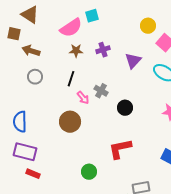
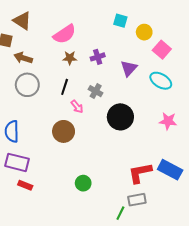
cyan square: (92, 16) -> (120, 21), moved, turned 32
gray circle: (35, 77) -> (27, 85), size x1.5
gray cross: (101, 91) -> (96, 91), moved
black circle: (125, 108) -> (120, 117), size x1.6
red L-shape: (120, 149) -> (140, 173), moved

